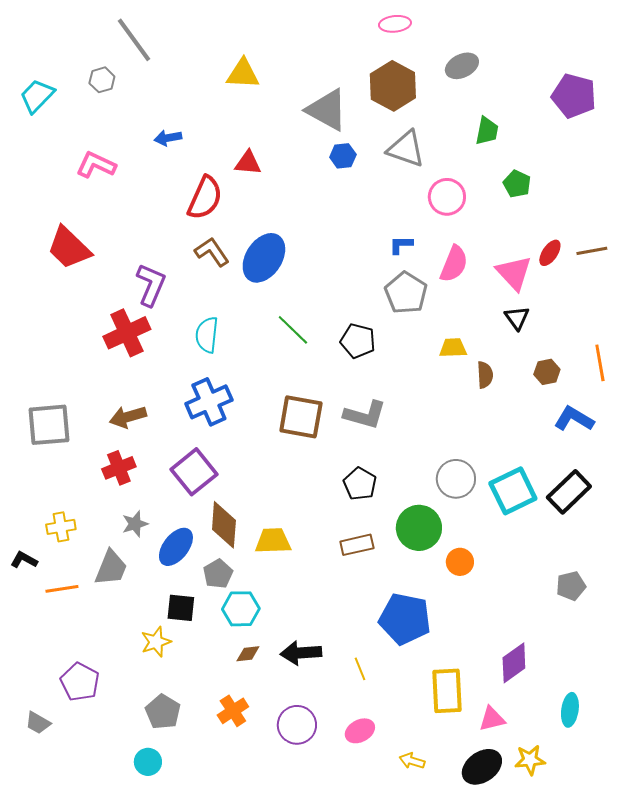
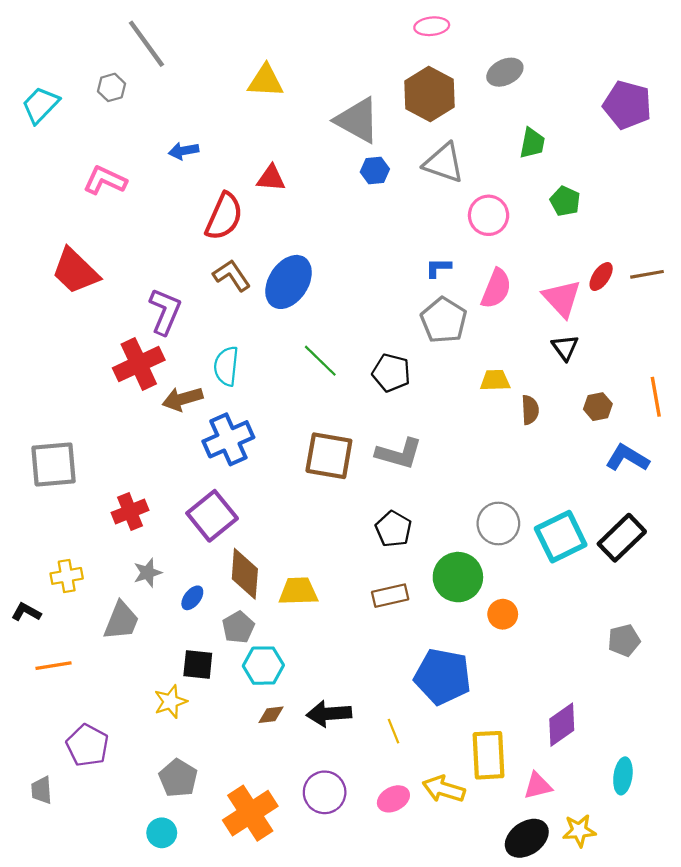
brown arrow: (128, 417) -> (183, 399), moved
blue ellipse: (176, 547) -> (192, 598), size x0.6
orange line: (62, 589) -> (54, 666), moved
orange cross: (233, 711) -> (250, 813), moved, size x1.6
gray trapezoid: (38, 723) -> (42, 790), turned 56
yellow arrow: (412, 761) -> (444, 789), moved, size x1.5

